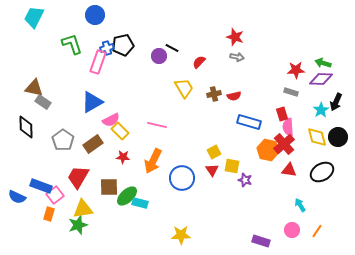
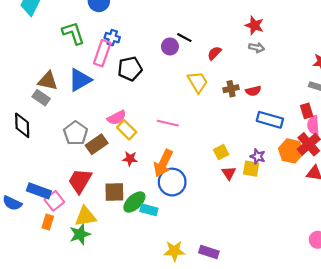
black pentagon: (123, 45) -> (130, 69), moved
blue cross: (107, 48) -> (112, 38), turned 32
brown triangle: (34, 88) -> (48, 81), moved
blue triangle: (92, 102) -> (80, 80), moved
gray pentagon: (63, 140) -> (76, 133), moved
yellow square: (214, 152) -> (221, 152), moved
blue circle: (182, 178) -> (172, 182), moved
purple star: (245, 180) -> (258, 156), moved
yellow star: (181, 235) -> (174, 251), moved
purple rectangle: (261, 241) -> (209, 252), moved

